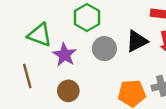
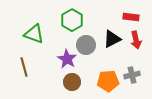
purple star: (65, 55) -> (67, 59), moved
brown circle: (68, 91) -> (72, 82), moved

